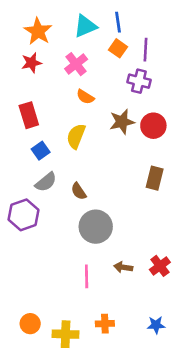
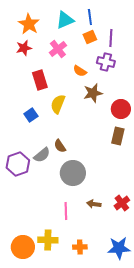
orange square: (118, 48) -> (90, 37), turned 32
orange semicircle: (85, 97) -> (80, 71), moved
red rectangle: (29, 115) -> (40, 80), moved
red circle: (153, 126) -> (121, 109), moved
gray semicircle: (46, 182) -> (42, 155), moved
orange circle: (30, 324) -> (23, 247), size x1.5
blue star: (156, 325) -> (119, 248), size x1.6
yellow cross: (66, 334) -> (48, 240), moved

